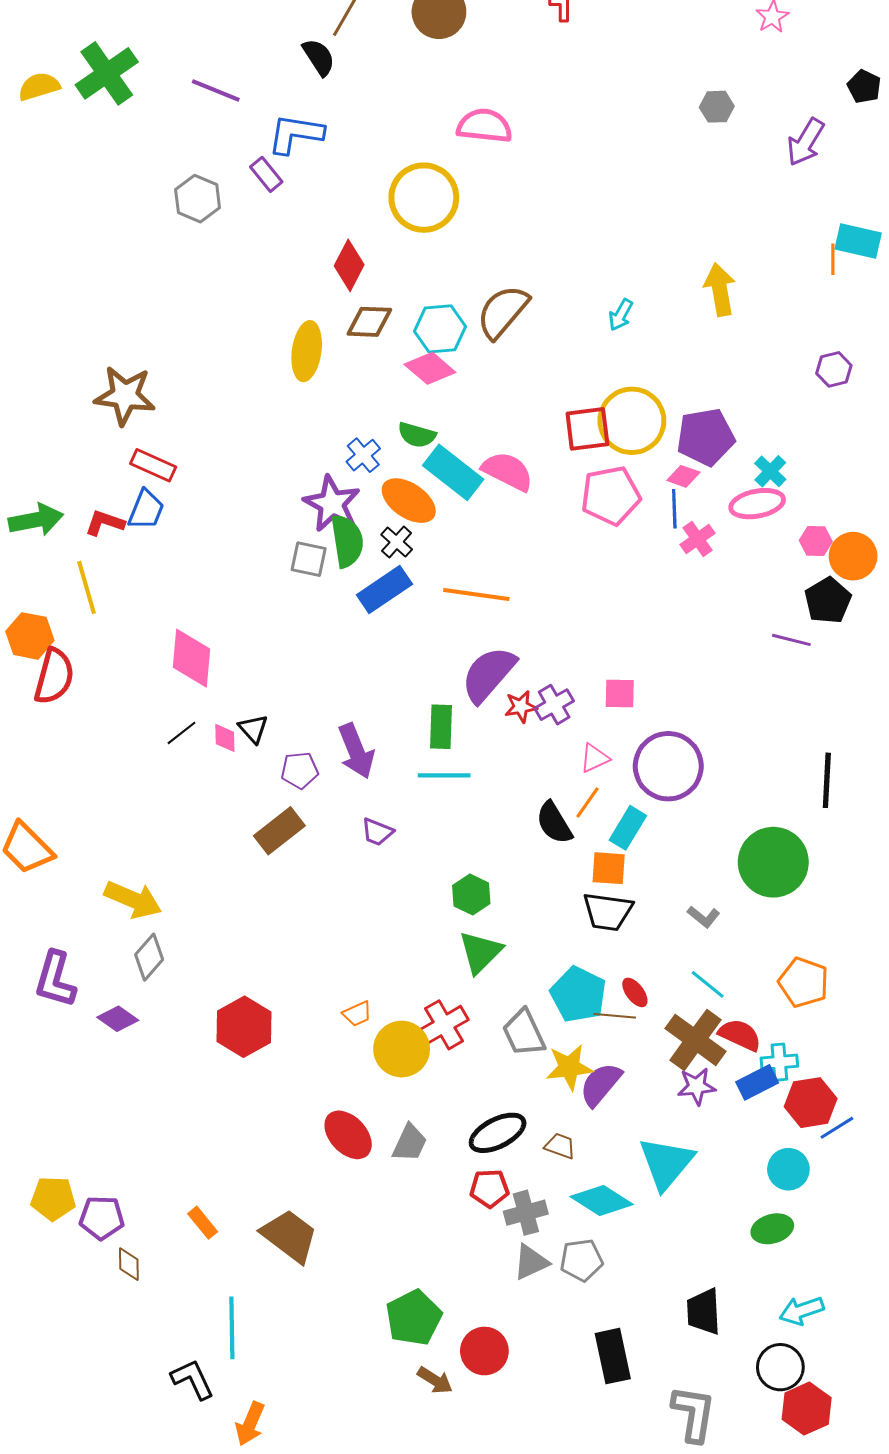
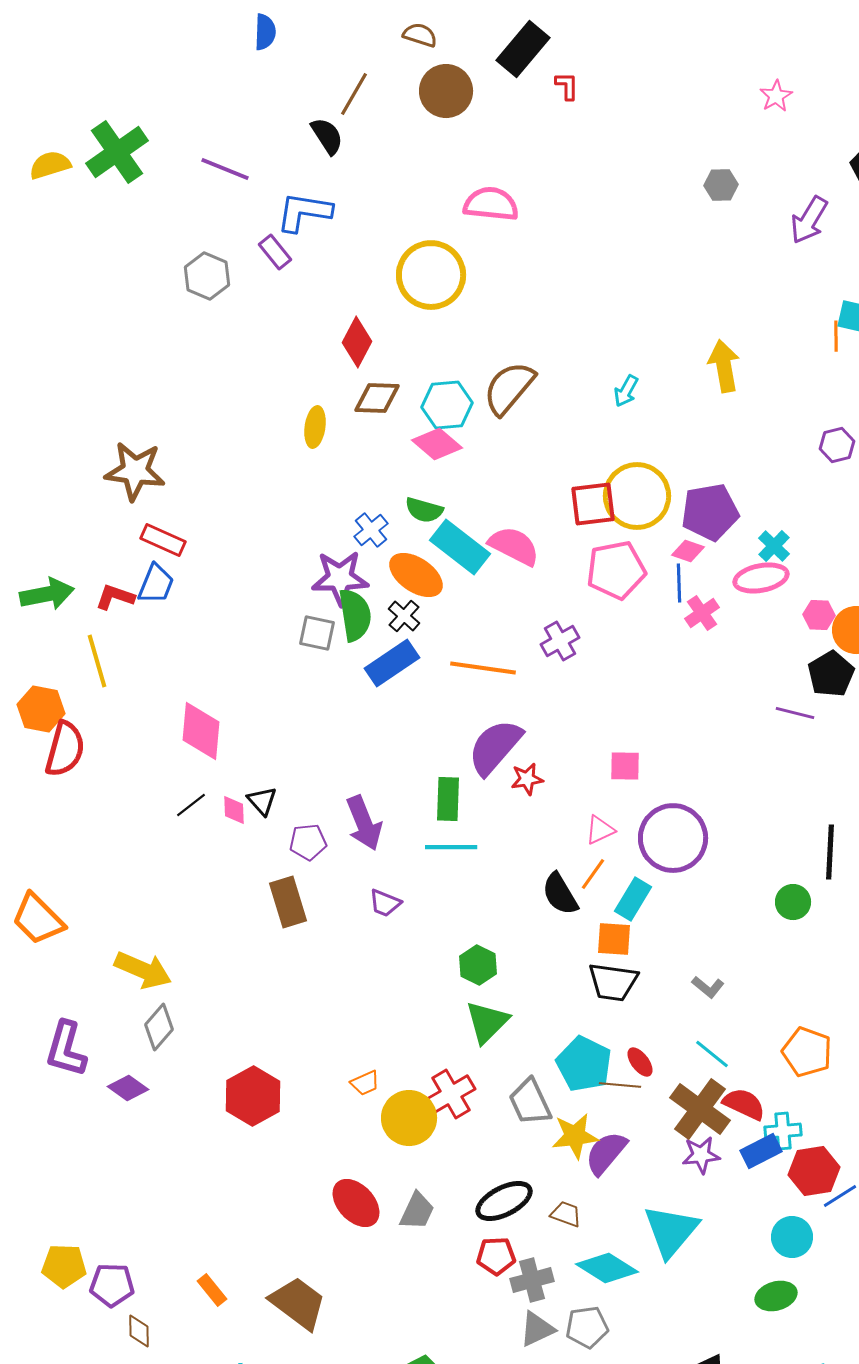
yellow ellipse: (307, 351) -> (315, 427), size x0.7
purple star: (332, 504) -> (340, 578), turned -30
purple cross: (554, 705) -> (560, 641), moved
brown rectangle: (279, 831) -> (288, 902), turned -69
green circle: (773, 862) -> (793, 902), moved, size x0.5

